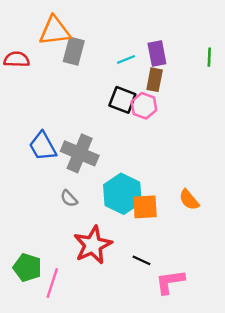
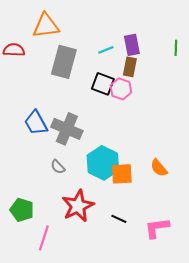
gray rectangle: (74, 51) -> (64, 62), moved, size x1.4
green pentagon: (27, 268) -> (22, 210), moved
pink L-shape: (170, 282) -> (157, 228), moved

